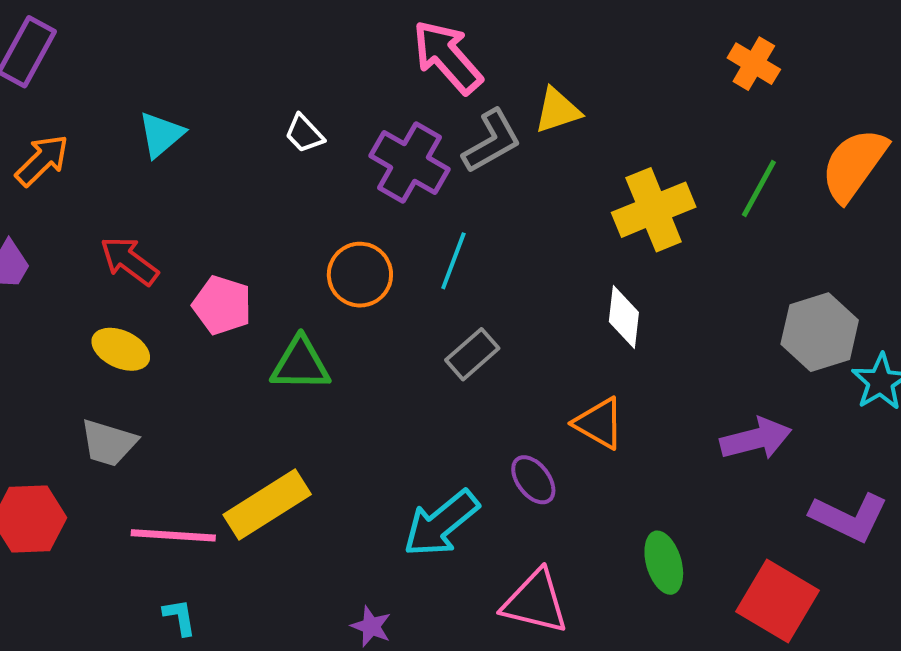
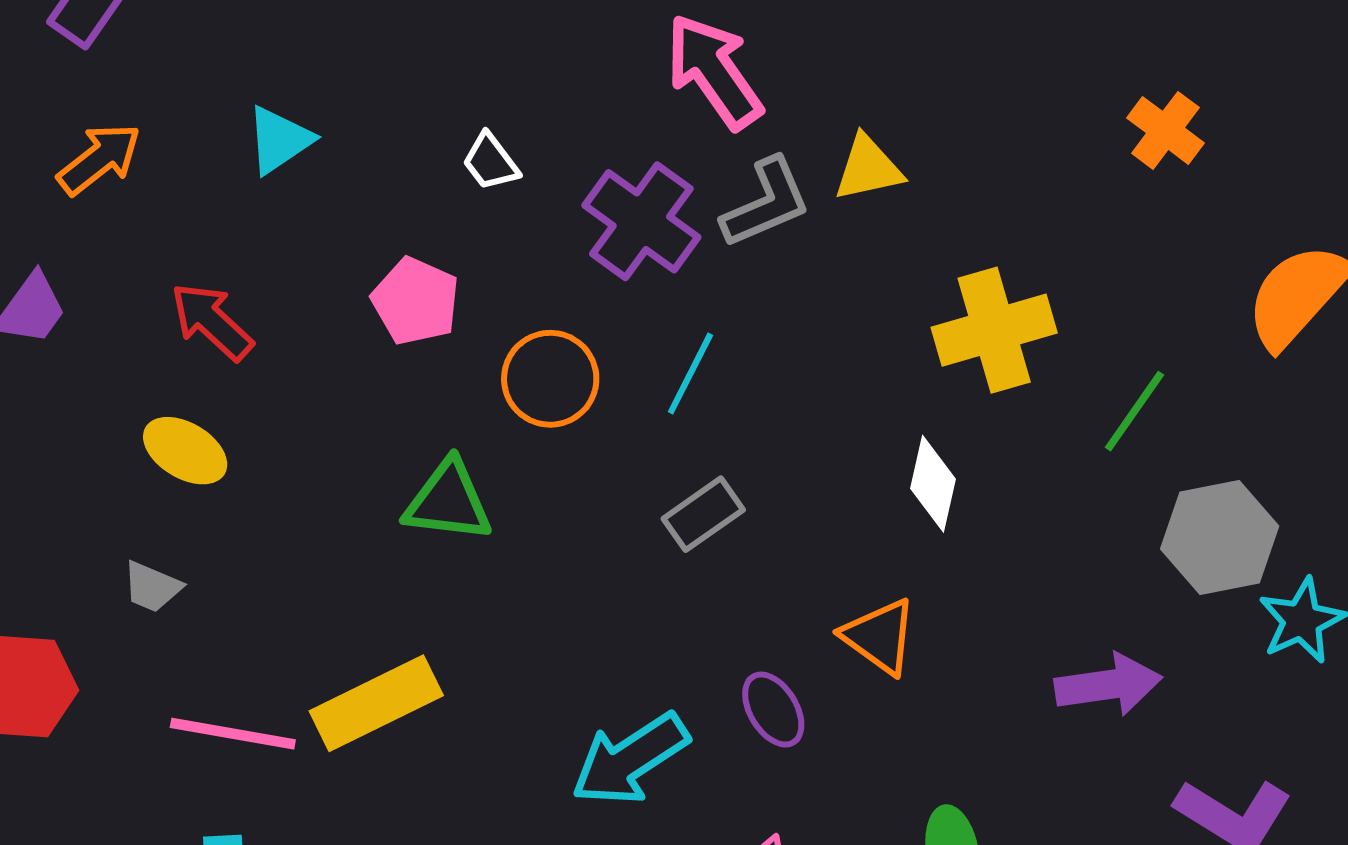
green line: (759, 189) -> (1134, 411), moved
pink pentagon: (222, 305) -> (416, 301), moved
gray trapezoid: (109, 443) -> (152, 587), size x0.7

